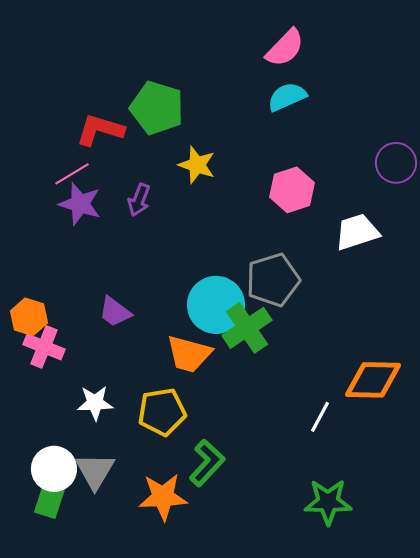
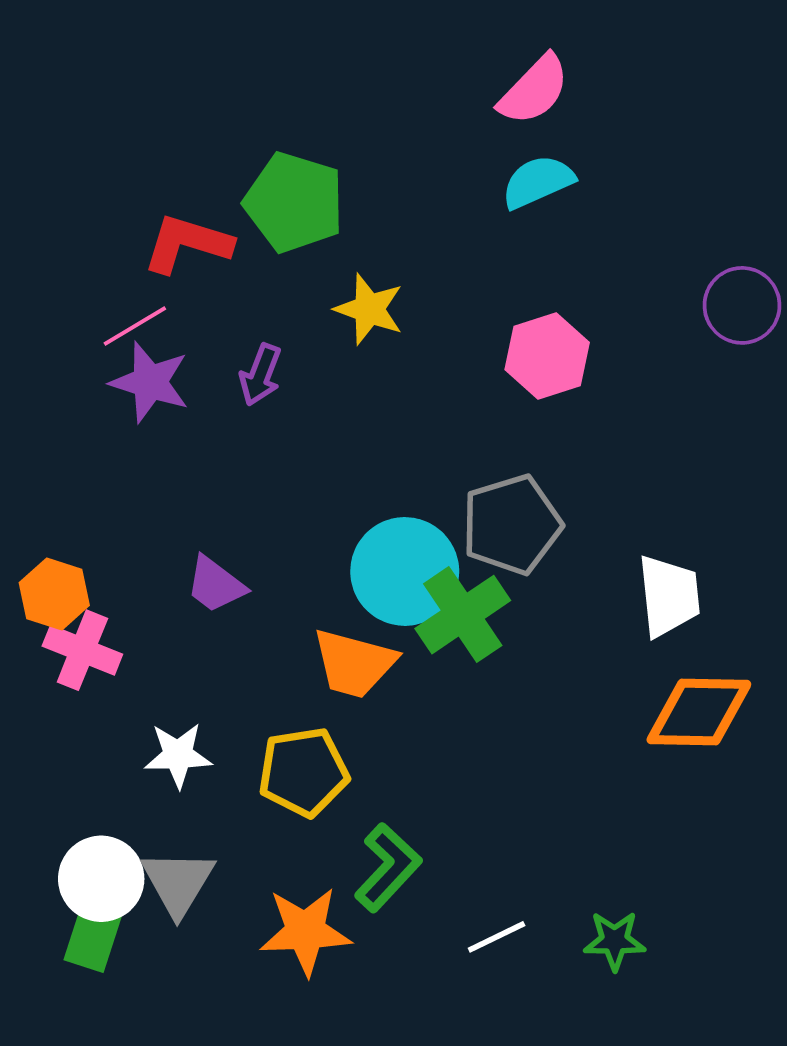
white trapezoid: (357, 232) -> (669, 596), moved, turned 102
white line: (320, 417) -> (497, 937), moved, turned 36
green star: (328, 502) -> (615, 941), size x0.7

